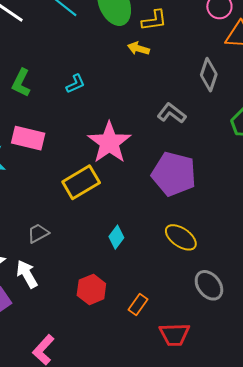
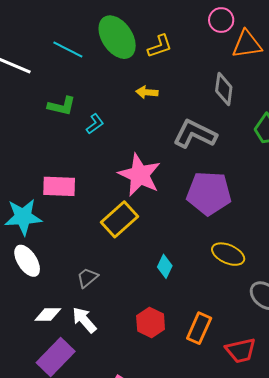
yellow arrow: (138, 48) -> (147, 92), moved
green L-shape: (21, 83) -> (62, 106), moved, turned -92
gray L-shape: (172, 113) -> (195, 134), size x1.5
orange rectangle: (138, 304) -> (199, 328), size x1.4

